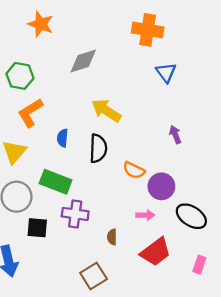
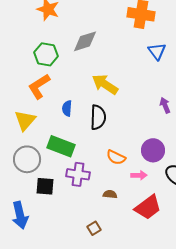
green hexagon: (20, 76) -> (46, 54), moved
orange semicircle: (134, 170) -> (116, 157), moved
brown semicircle: (112, 237) -> (110, 194), turned 96
brown square: (94, 276) -> (94, 228), size x0.6

